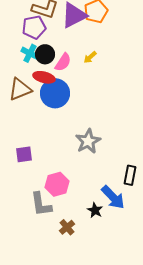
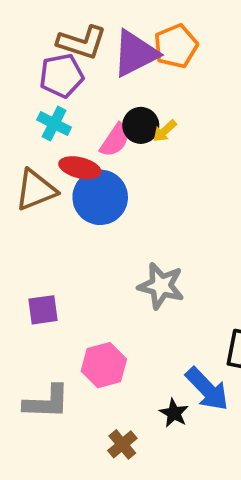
black circle: (45, 54) -> (141, 125), moved
gray star: (88, 141) -> (161, 286), turned -30
gray L-shape: (41, 204) -> (47, 402), moved, turned -80

